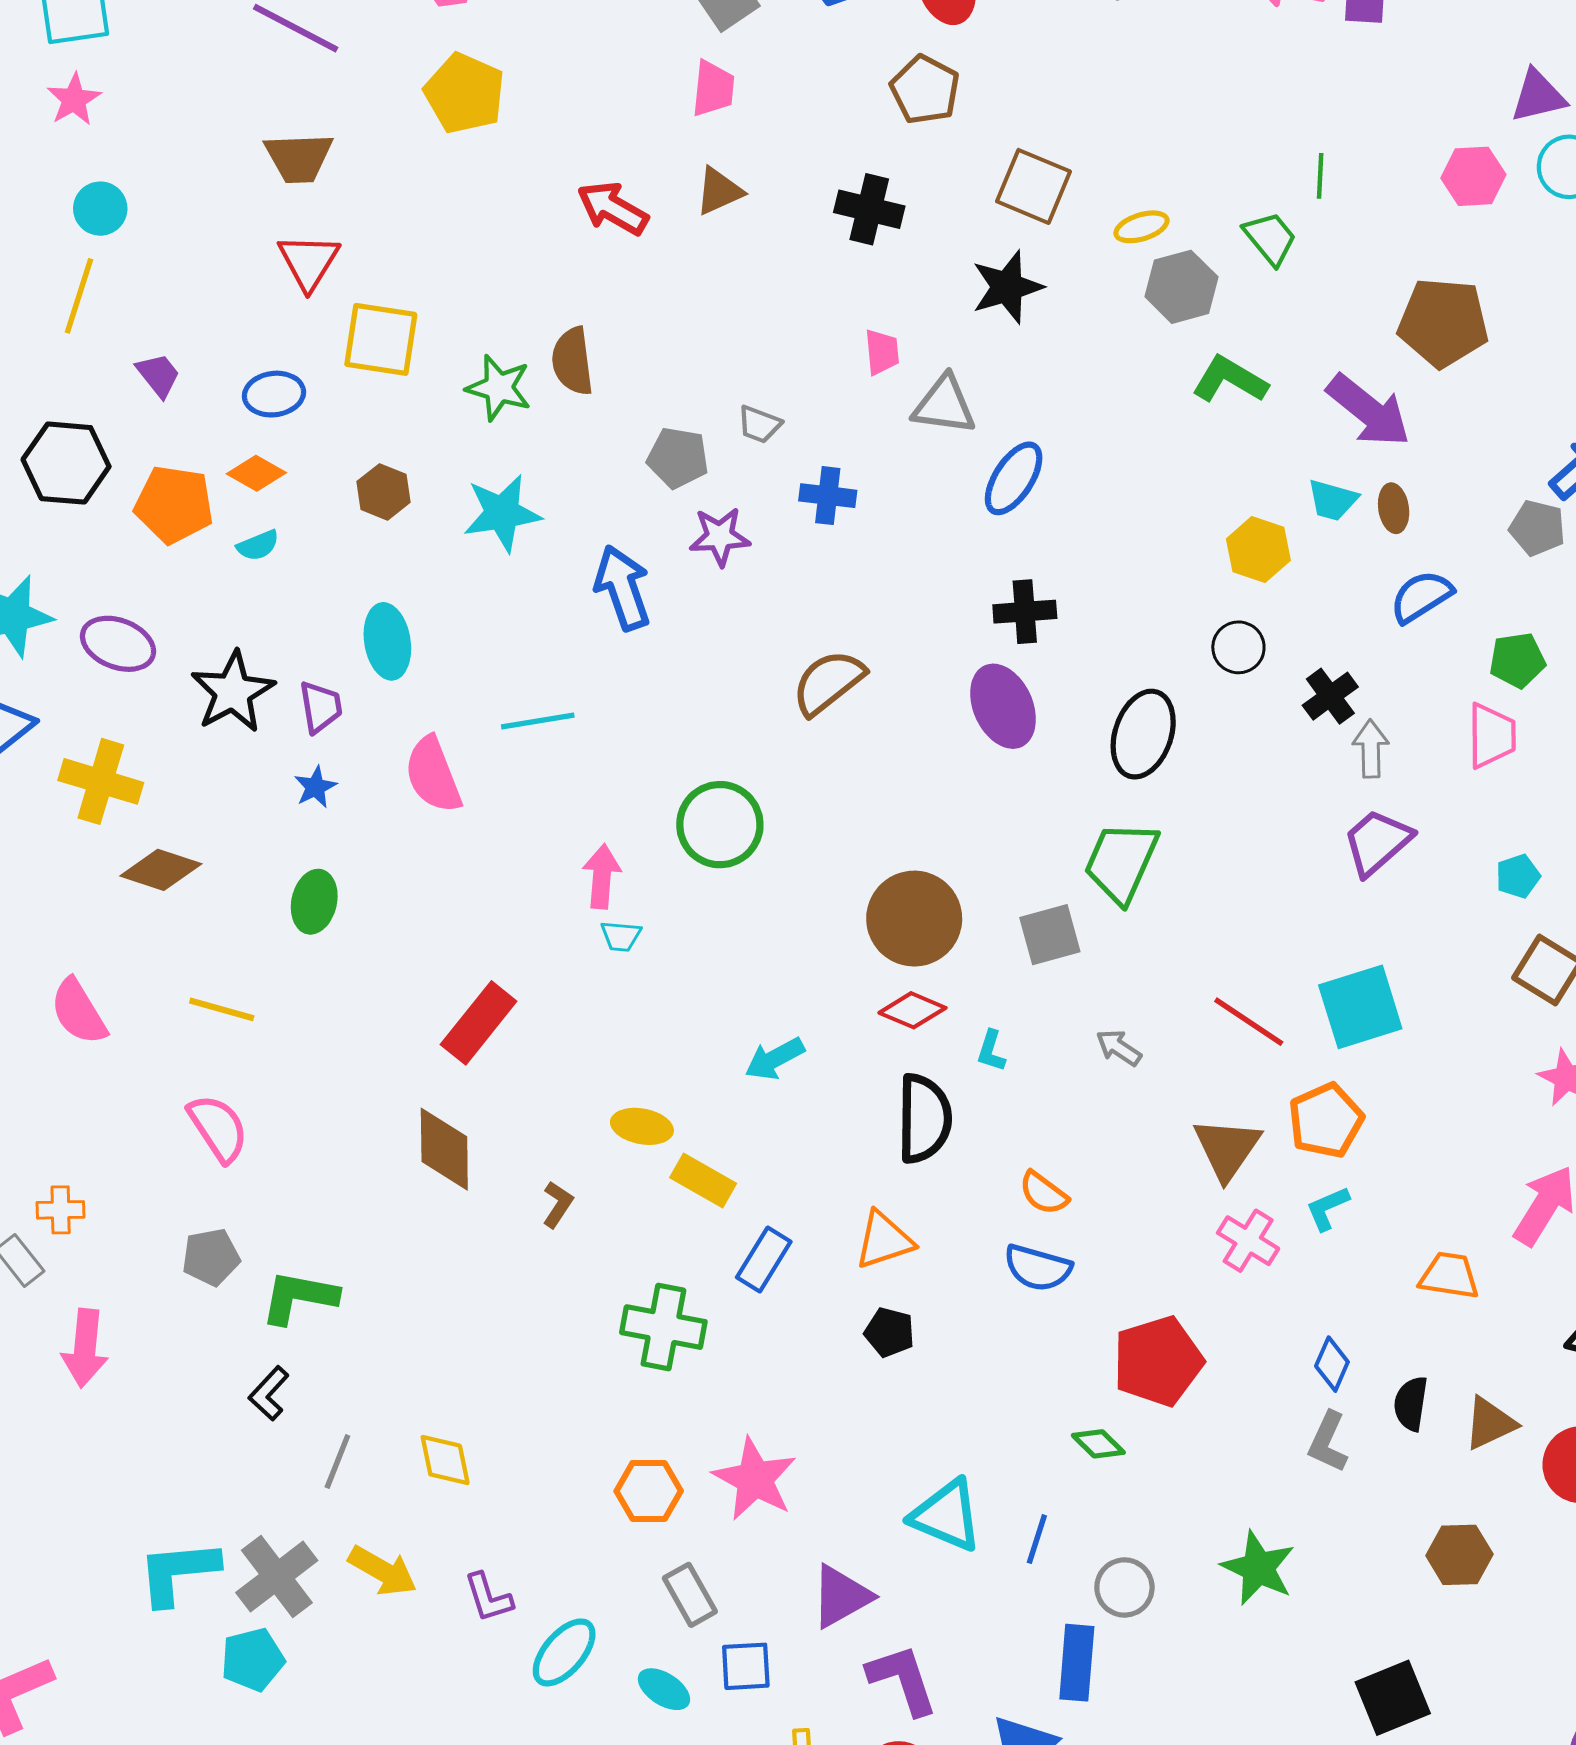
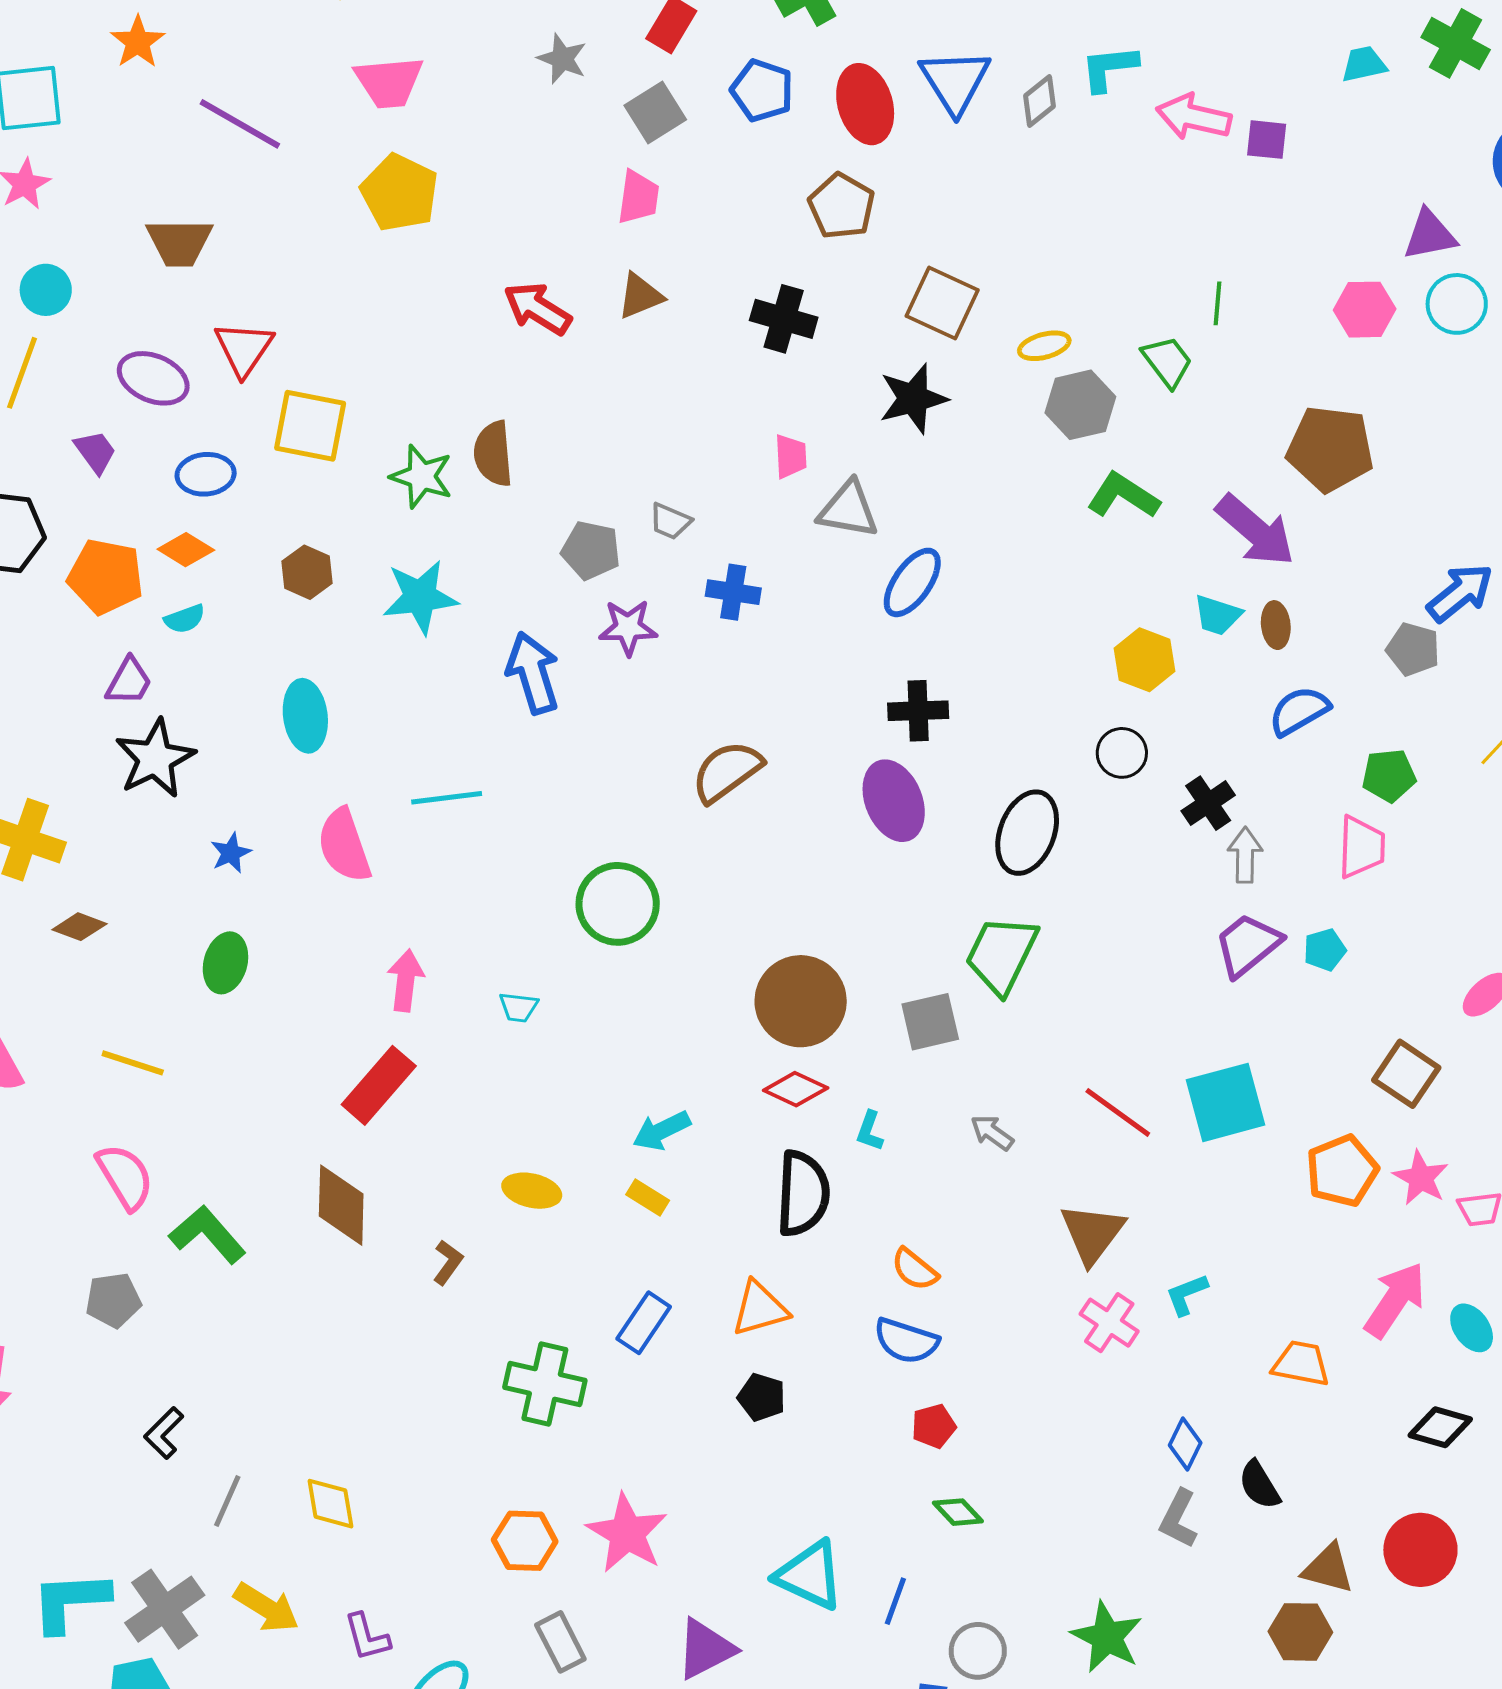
brown trapezoid: (299, 158) -> (179, 242), moved
purple ellipse: (118, 644) -> (153, 378), moved
purple trapezoid: (321, 707) -> (129, 681), moved, turned 36
brown diamond: (161, 870) -> (79, 927), size x0.7
pink arrow: (602, 876) -> (406, 980), moved
cyan pentagon: (1518, 876) -> (1325, 950), moved
orange pentagon: (1326, 1121) -> (1342, 1171), moved
yellow rectangle: (703, 1180) -> (648, 1198), moved, size x0.7
green L-shape: (299, 1297) -> (207, 1234), moved, turned 36
red pentagon: (1158, 1361) -> (934, 1426), moved, size x0.5
black semicircle: (1411, 1404) -> (1259, 1485), turned -42
brown triangle: (1490, 1423) -> (1328, 1568), moved, turned 38

